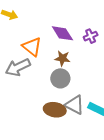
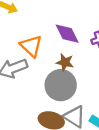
gray circle: (60, 78) -> (61, 85), size x1.4

